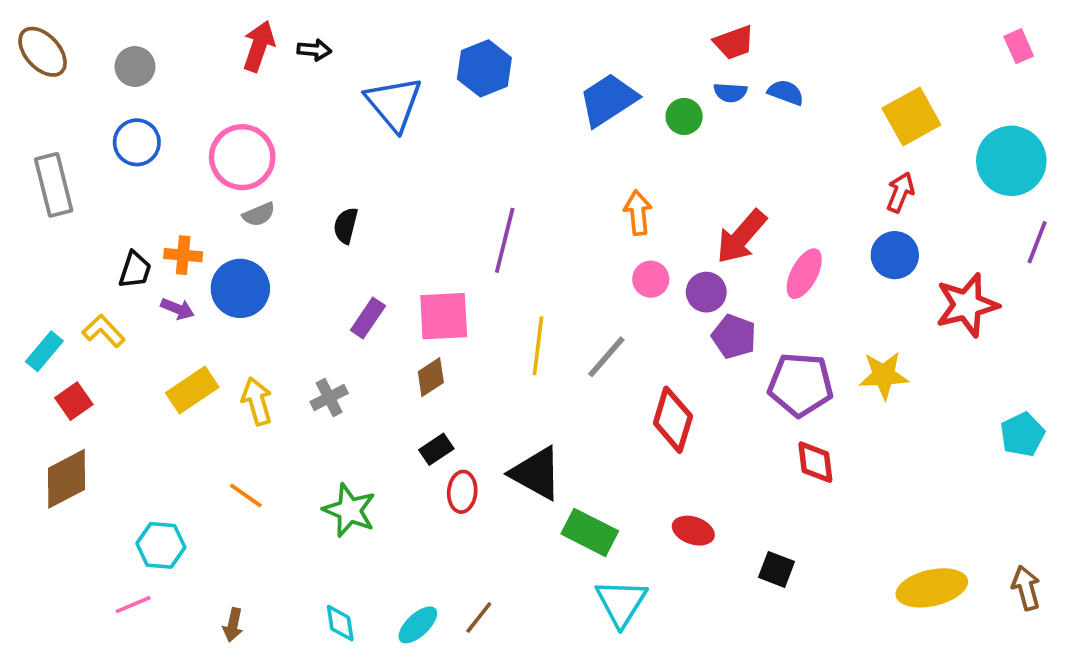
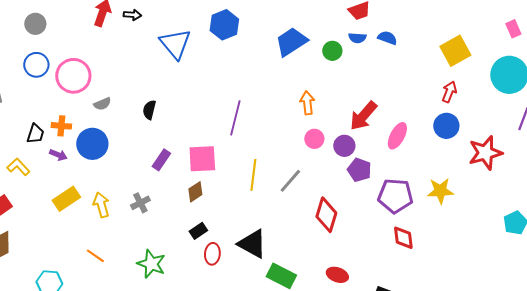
pink rectangle: (1019, 46) -> (513, 29), moved
pink circle: (242, 157) -> (73, 76), moved

